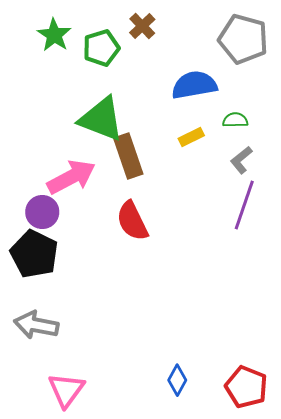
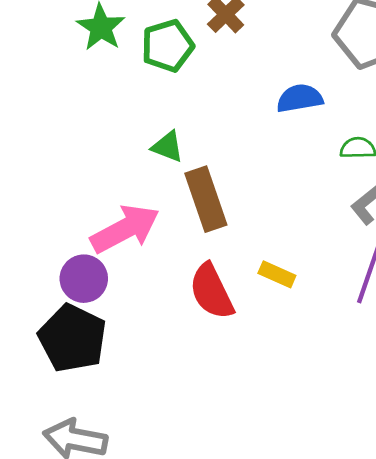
blue semicircle: (194, 85) -> (300, 98), size x0.7
green triangle: (101, 119) -> (168, 147), size x0.5
yellow rectangle: (191, 137) -> (277, 274), moved, turned 50

